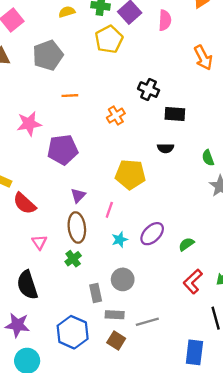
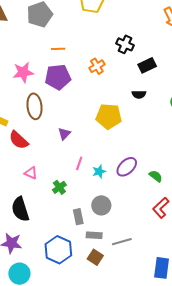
black rectangle: (175, 114) -> (147, 65), turned -30
purple pentagon: (63, 150) -> (58, 77), moved
pink line: (109, 210) -> (79, 163), moved
brown ellipse: (77, 228) -> (35, 106), moved
pink triangle: (39, 242) -> (31, 173), turned -32
green semicircle: (186, 244) -> (156, 176), turned 72

